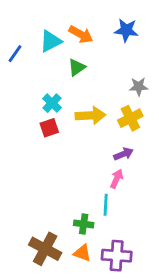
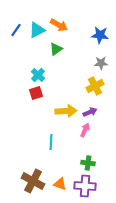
blue star: (126, 30) -> (100, 35), moved
blue line: (15, 54) -> (16, 30), moved
yellow arrow: (90, 115) -> (66, 111), moved
cyan line: (106, 205) -> (51, 142), moved
green cross: (84, 224) -> (88, 163), moved

